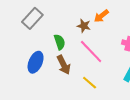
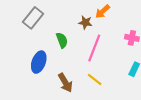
pink line: (91, 51) -> (94, 48), turned 68
brown arrow: (64, 65) -> (65, 83), moved

